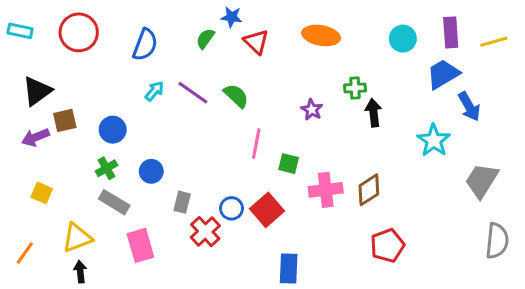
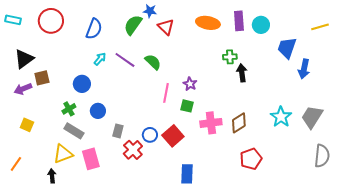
purple rectangle: (451, 32) -> (239, 21), moved
green semicircle: (205, 39) -> (133, 25), size x1.5
blue trapezoid: (443, 74) -> (287, 48), turned -40
blue arrow: (469, 106) -> (304, 69), turned 42
purple star: (312, 110) -> (190, 84), moved
blue circle: (113, 130) -> (82, 84), moved
cyan star: (434, 140) -> (281, 117), moved
yellow triangle: (77, 238) -> (63, 154), moved

